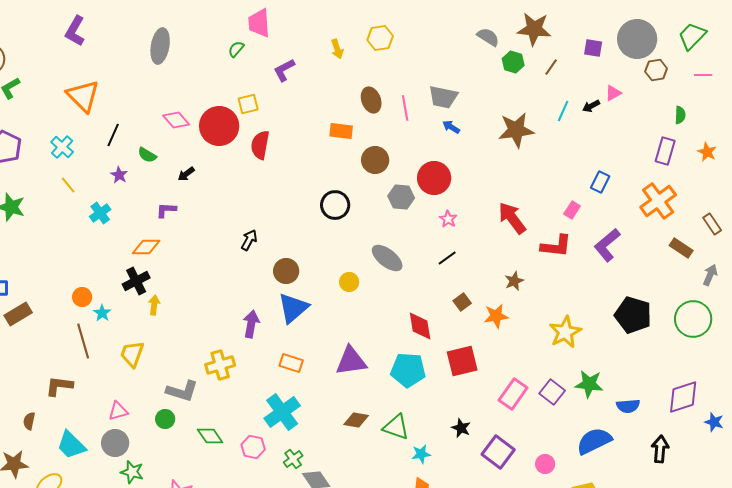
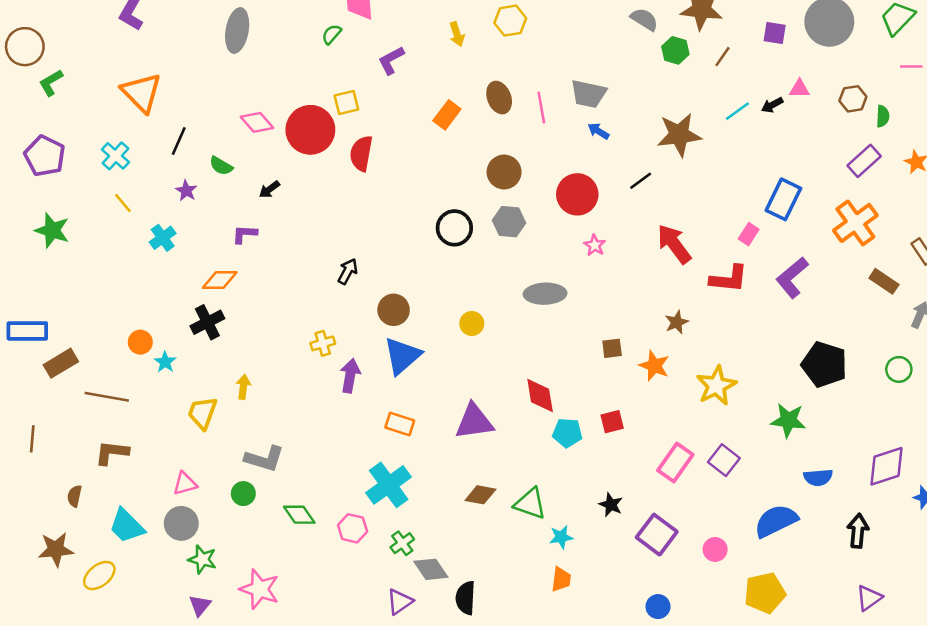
brown hexagon: (656, 70) -> (853, 99), moved
pink triangle: (613, 93) -> (800, 89), turned 30
cyan line: (563, 111) -> (737, 111), turned 30
orange rectangle: (341, 131) -> (447, 115), moved, turned -60
purple rectangle: (665, 151) -> (864, 161), turned 32
blue rectangle: (600, 182) -> (783, 199), size x1.5
gray hexagon: (401, 197) -> (509, 222), moved
gray ellipse: (387, 258) -> (545, 294), moved, turned -40
black line: (447, 258) -> (641, 181), moved
brown square: (462, 302) -> (612, 348), turned 30
yellow arrow: (154, 305) -> (243, 387), moved
orange star: (496, 316) -> (654, 366), turned 30
green circle: (693, 319) -> (899, 369), size x0.6
red diamond: (420, 326) -> (540, 395), moved
yellow star: (565, 332) -> (716, 386), moved
brown line: (83, 341) -> (107, 397), moved, turned -64
red square: (462, 361) -> (612, 422), size x0.6
yellow cross: (220, 365) -> (323, 343), moved, size x0.7
cyan pentagon: (408, 370) -> (567, 433), moved, size x0.7
green star: (589, 384) -> (788, 420), moved

